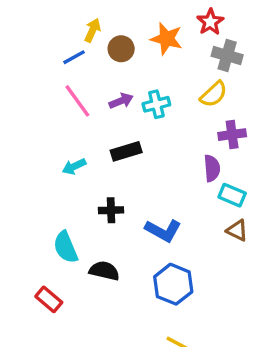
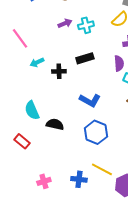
pink line: (77, 101) -> (20, 38), moved
black rectangle: (126, 151) -> (85, 58), moved
black cross: (111, 210) -> (59, 71), moved

